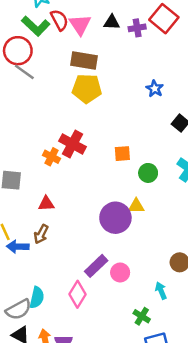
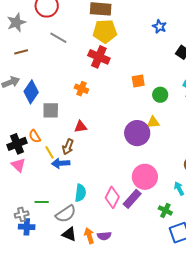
gray line: (24, 72) -> (58, 38), moved
red cross: (73, 144) -> (99, 57), moved
brown arrow: (41, 234) -> (68, 147), moved
purple rectangle: (96, 266) -> (132, 199), moved
pink circle: (120, 272) -> (145, 177), size x1.6
cyan semicircle: (37, 297) -> (80, 193), moved

